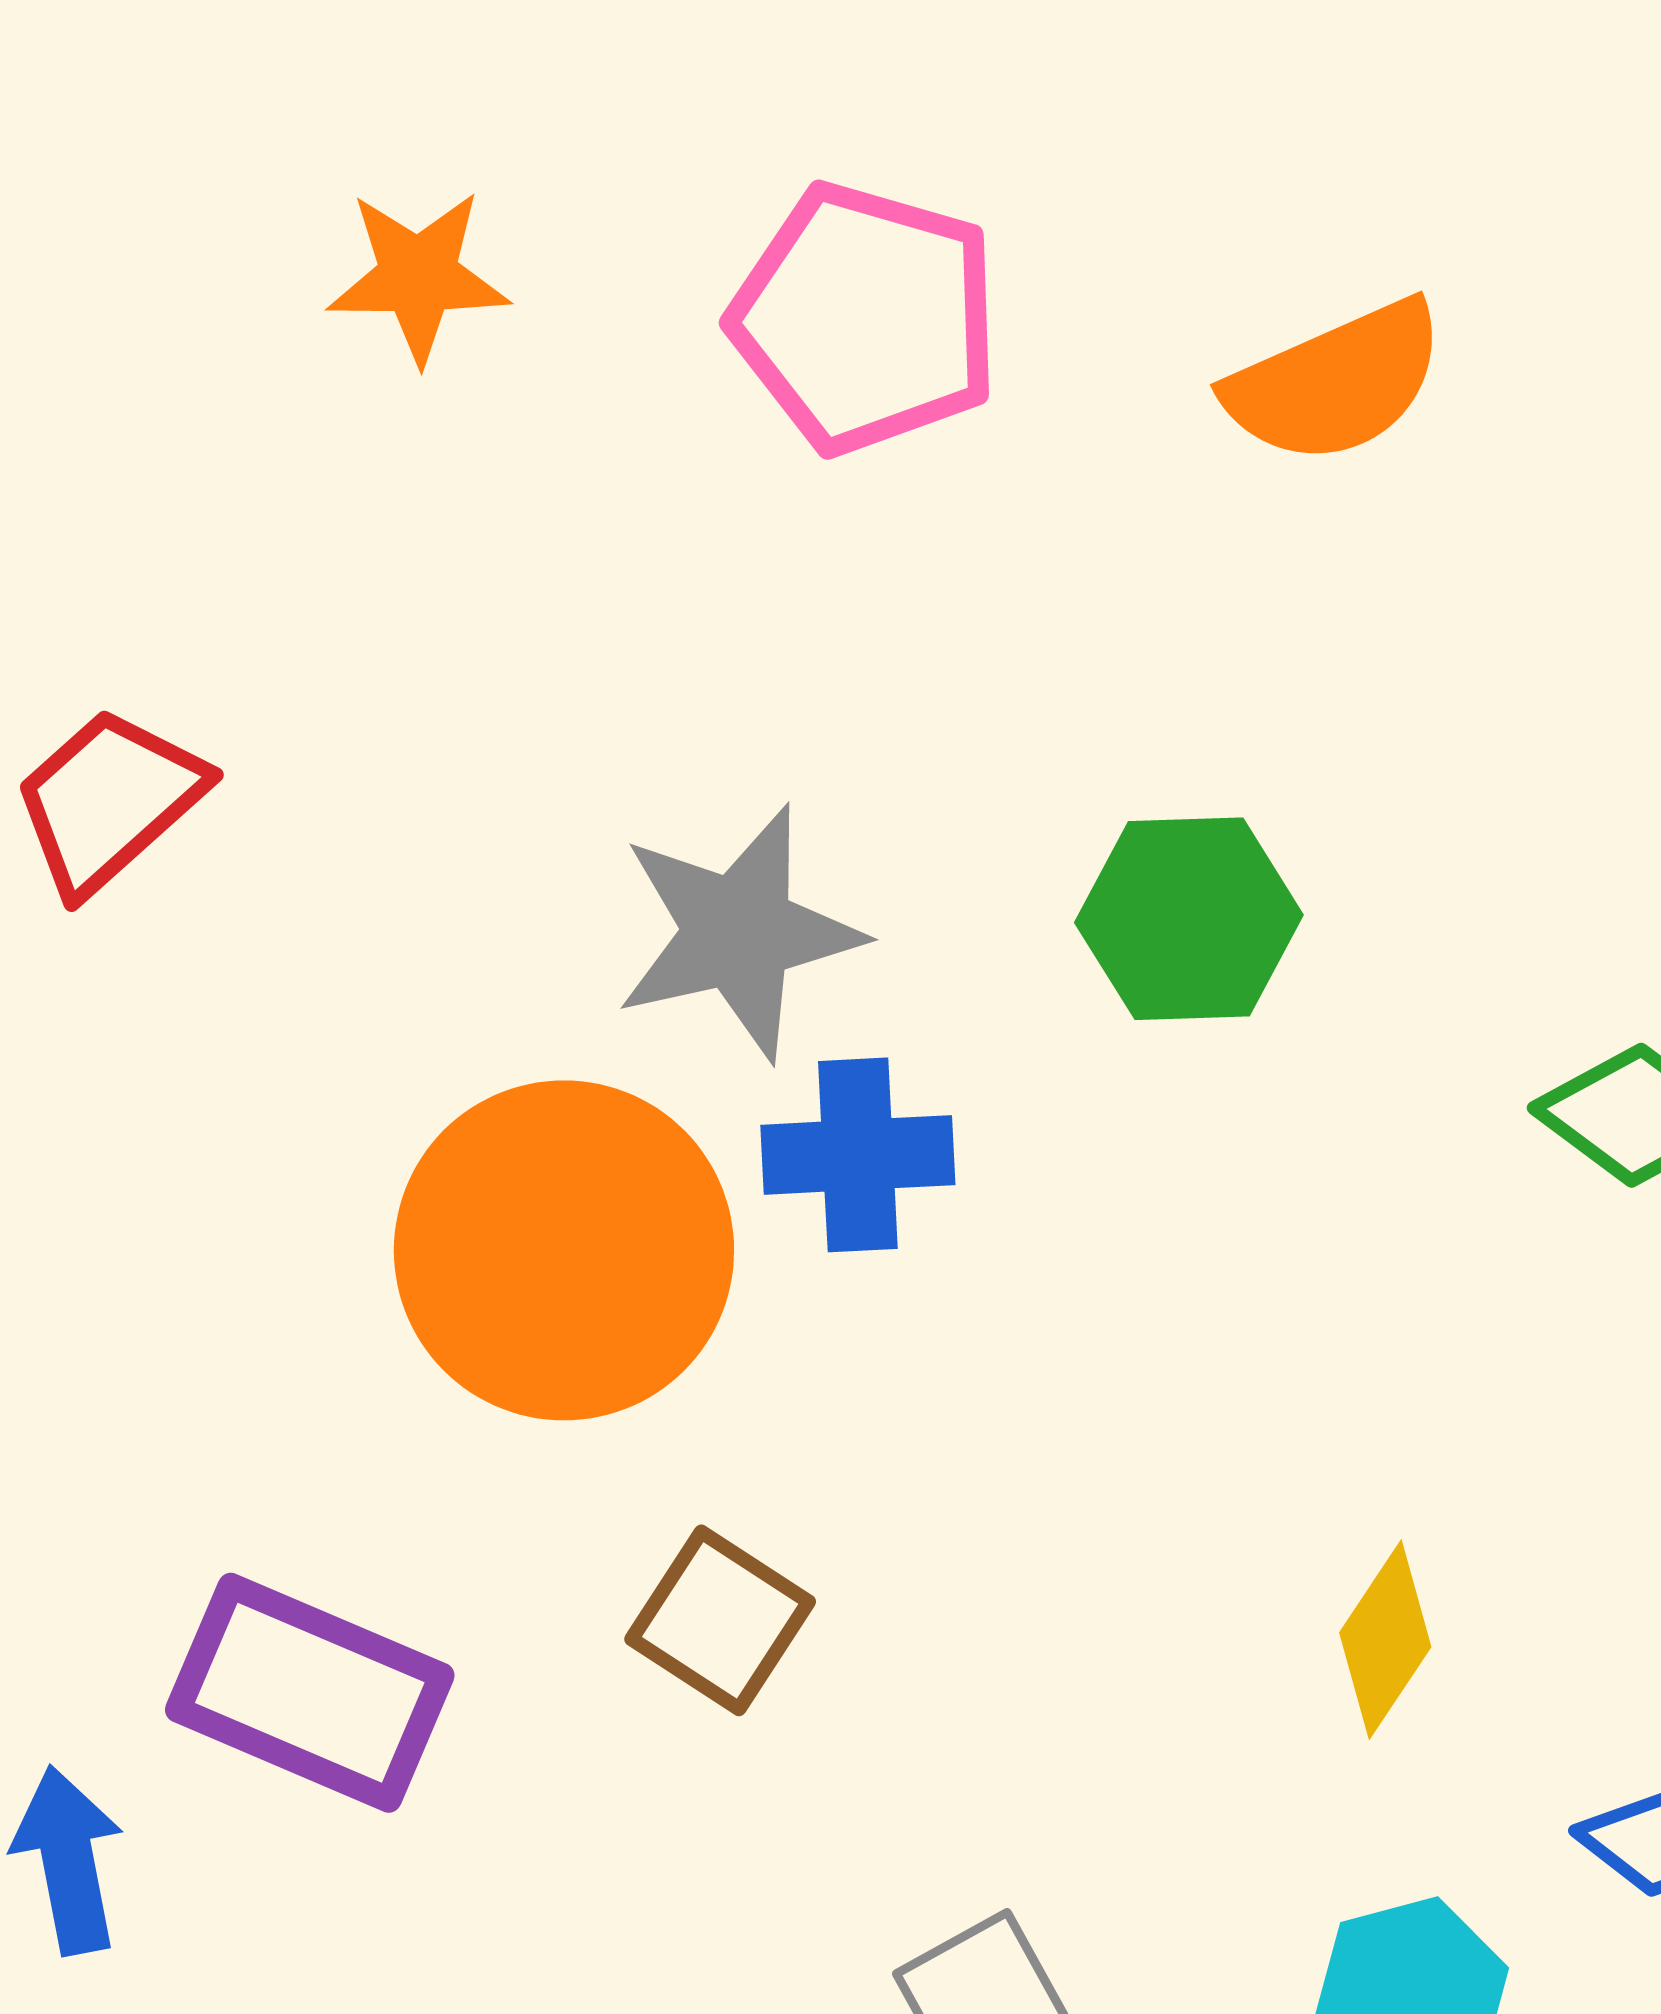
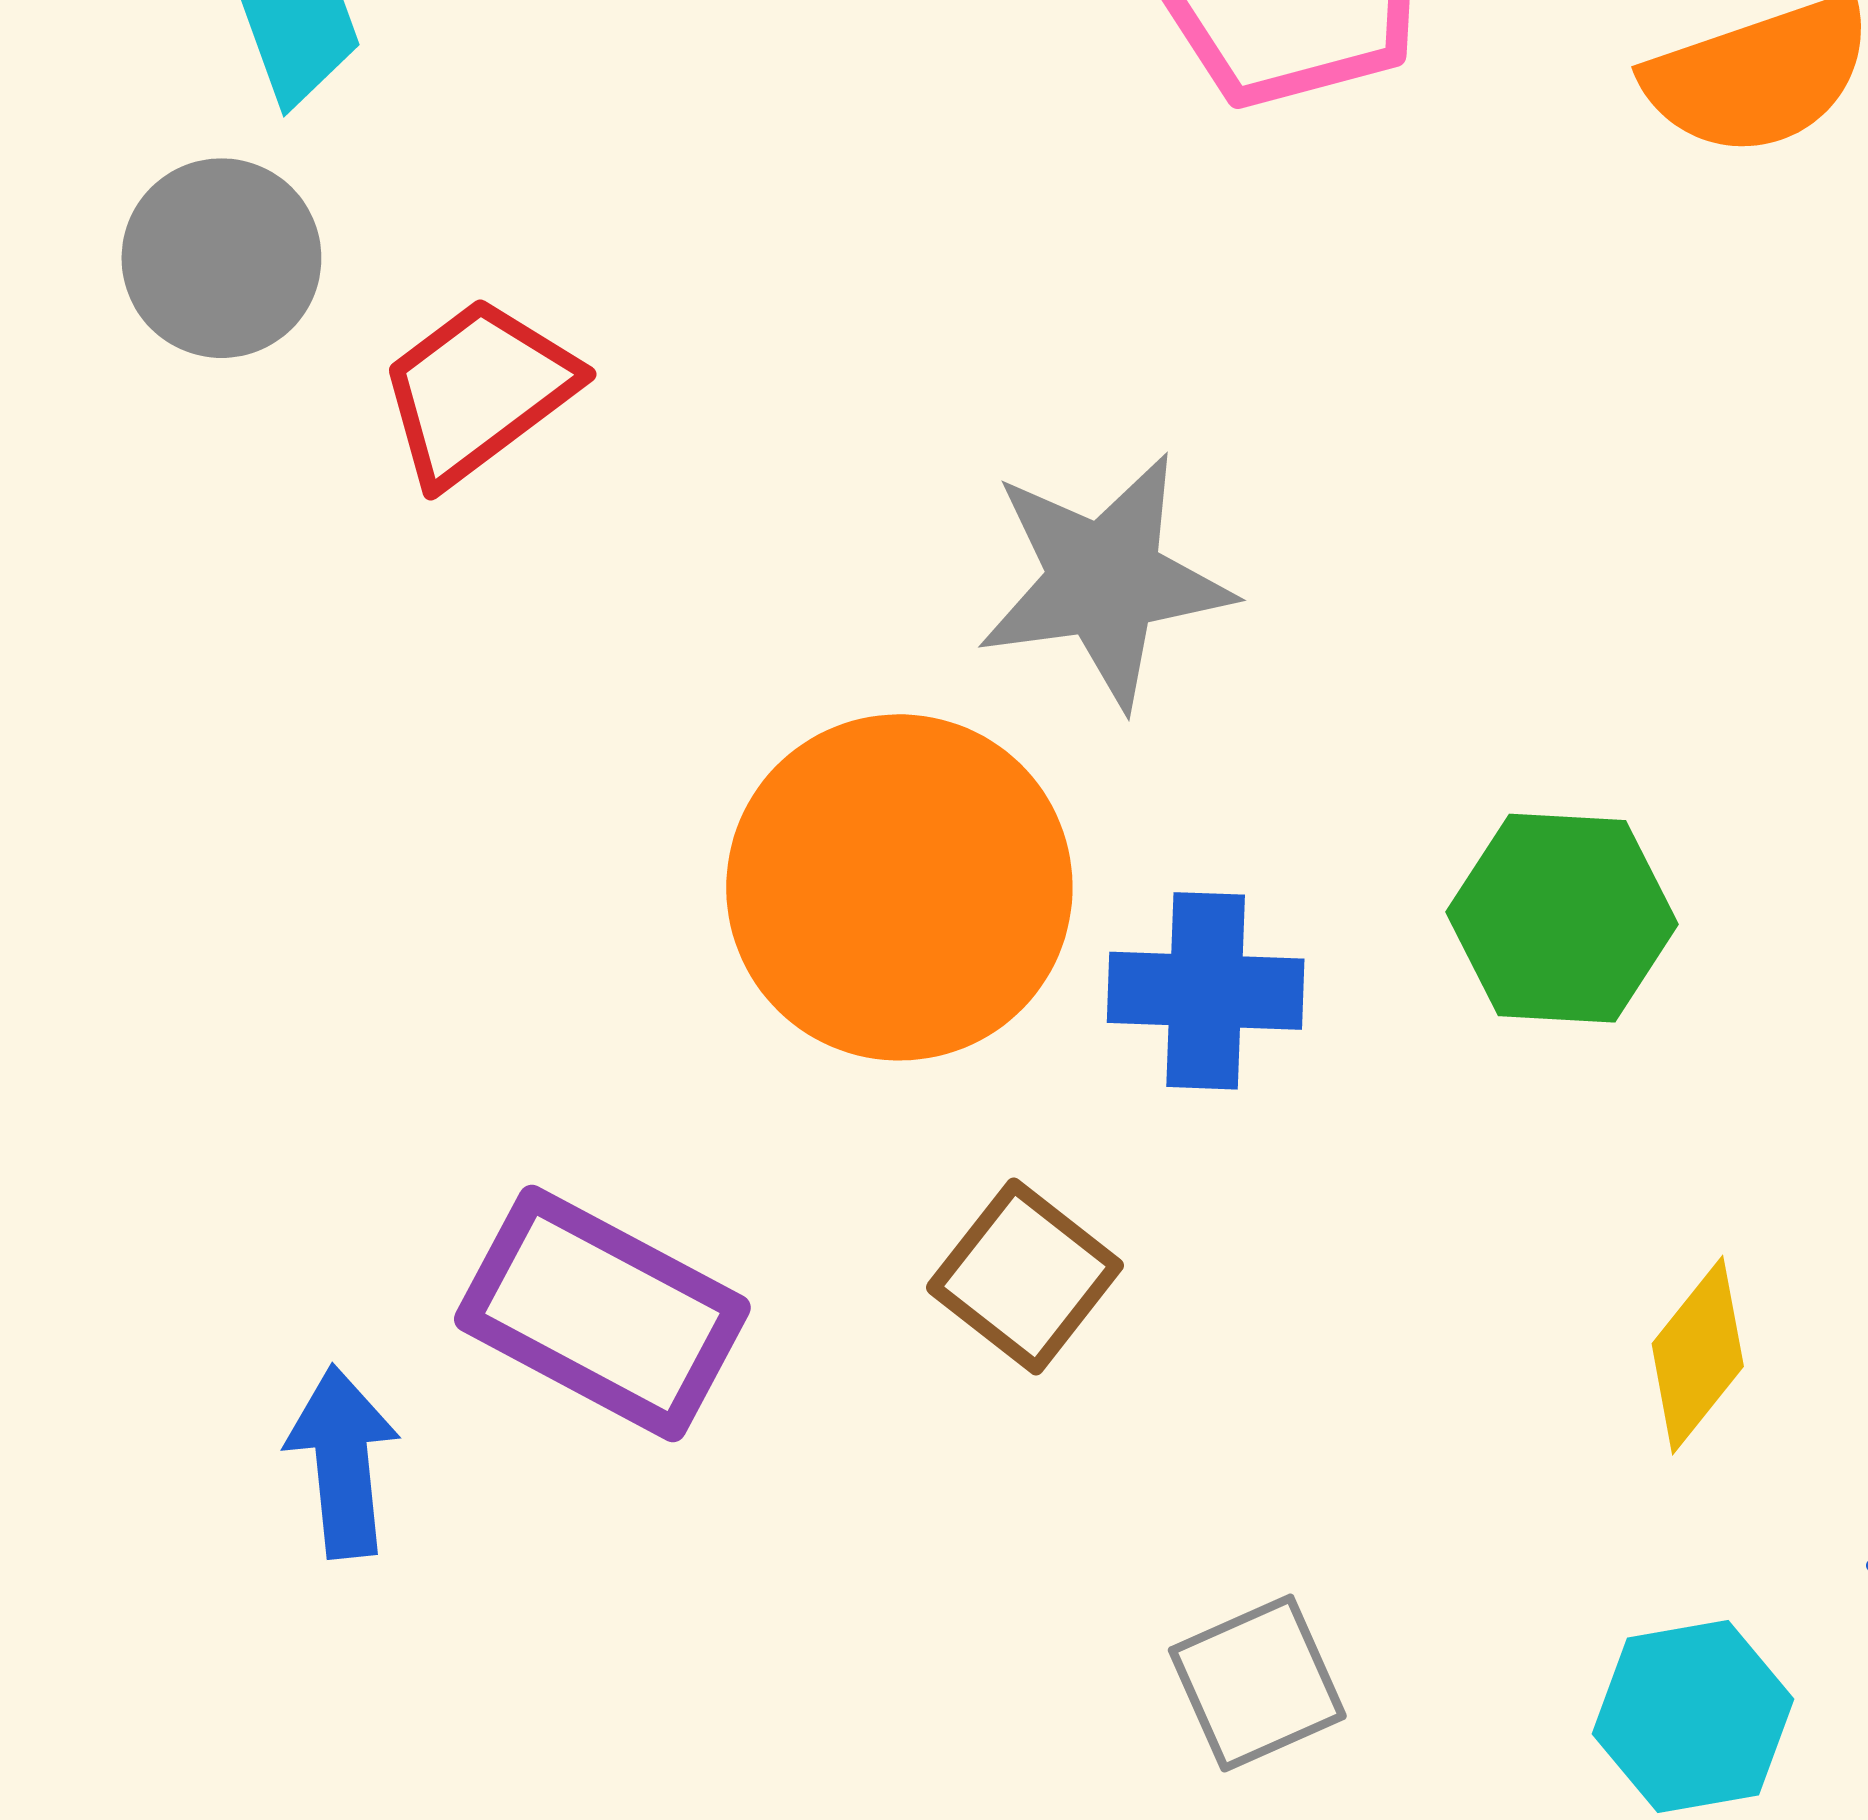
green hexagon: (1189, 919) -> (1562, 918), moved
blue cross: (858, 1155) -> (1206, 991), moved

